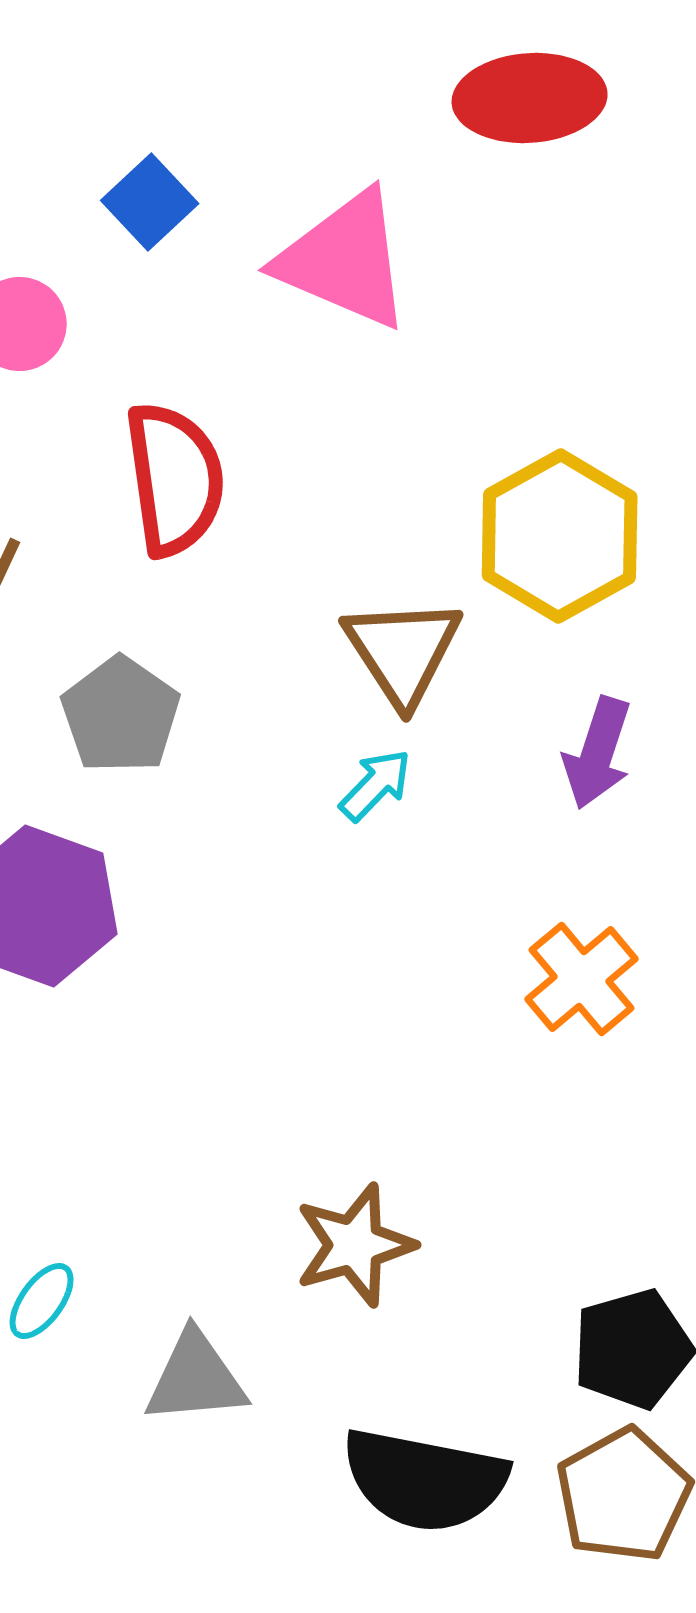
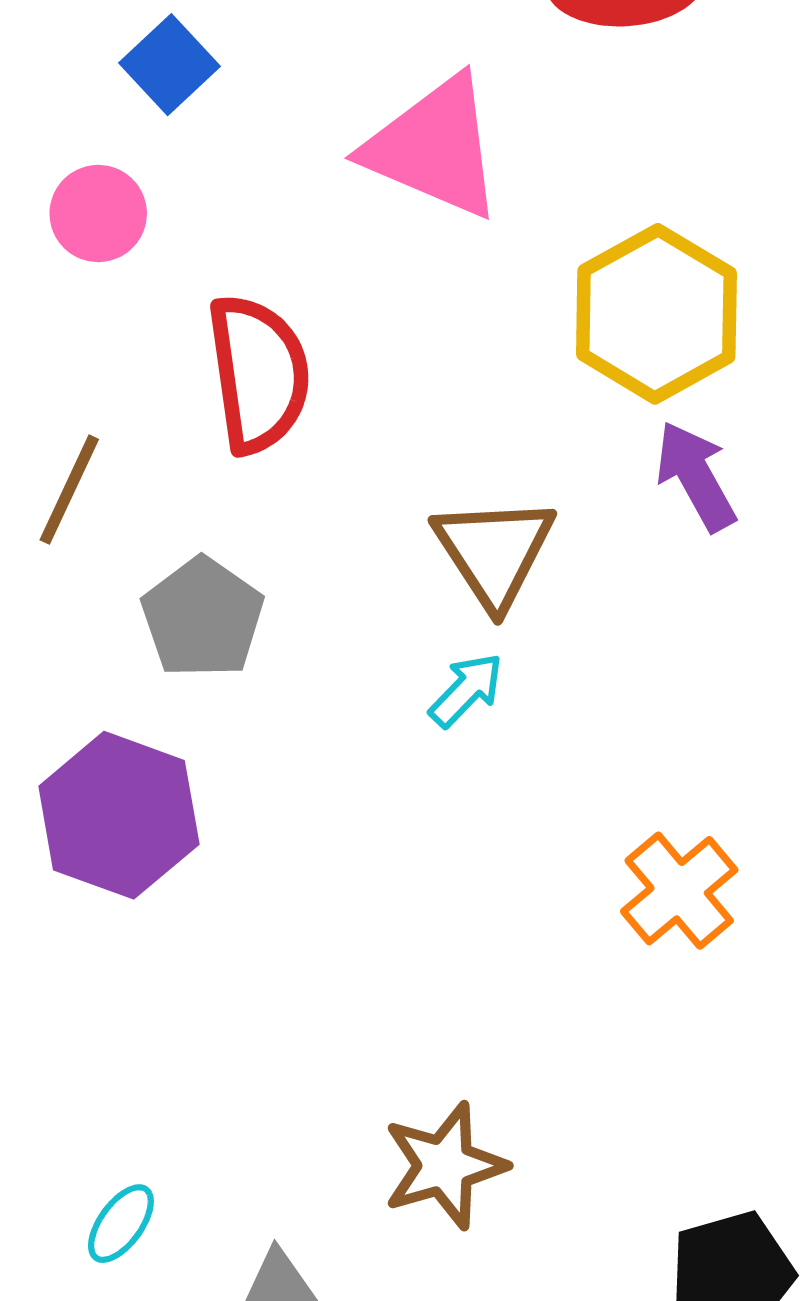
blue square: (150, 202) -> (170, 65), moved
yellow hexagon: (560, 536) -> (656, 314), moved
purple arrow: (598, 753) -> (696, 476), moved, turned 133

